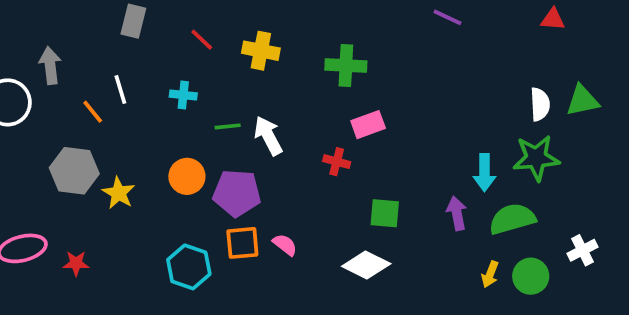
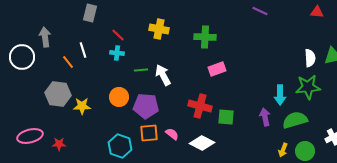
red line: (202, 40) -> (118, 35), moved
red cross: (337, 162) -> (200, 106), moved, size x1.6
yellow star: (119, 193) -> (82, 106), turned -30
white diamond: (366, 265) -> (202, 143), moved

